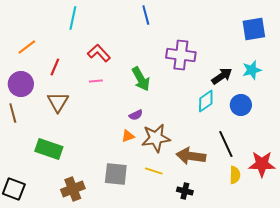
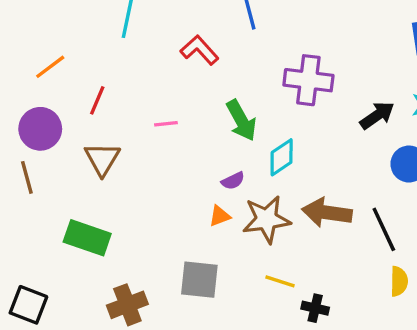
red L-shape: (99, 53) -> (199, 50), moved
cyan diamond: (206, 101) -> (282, 157), moved
brown arrow: (191, 156) -> (327, 213), moved
yellow line: (154, 171) -> (280, 281), moved

